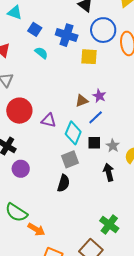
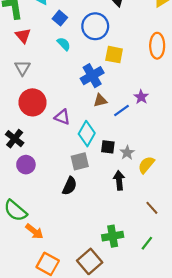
blue circle: (103, 30) -> (95, 26), moved
blue cross: (67, 35) -> (92, 76), moved, turned 35
purple star: (99, 96) -> (141, 97), moved
blue line: (96, 117) -> (122, 111), moved
green cross: (109, 225) -> (113, 236), turned 36

